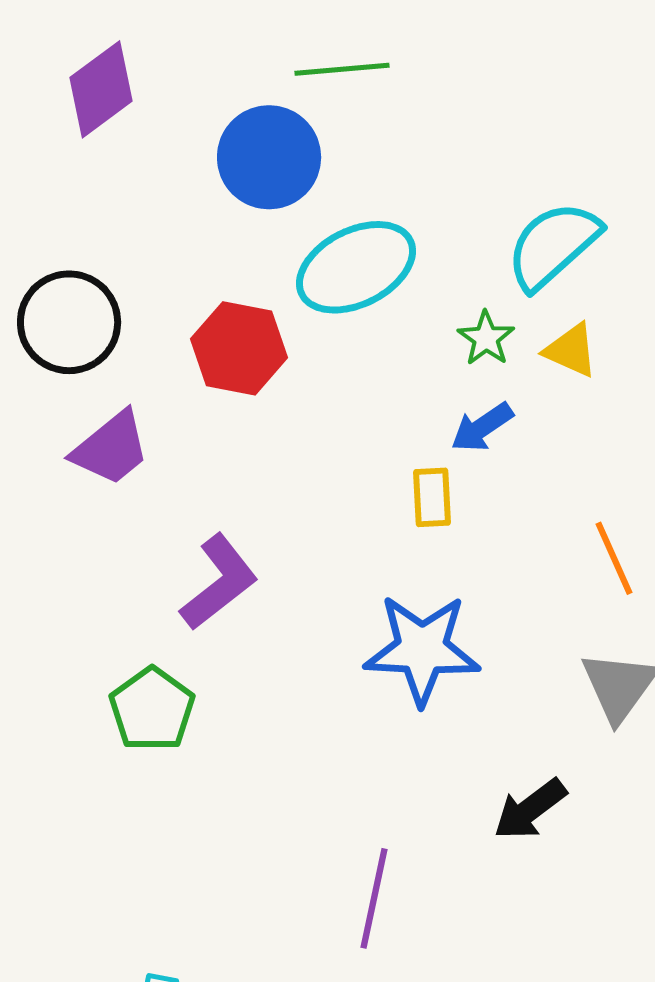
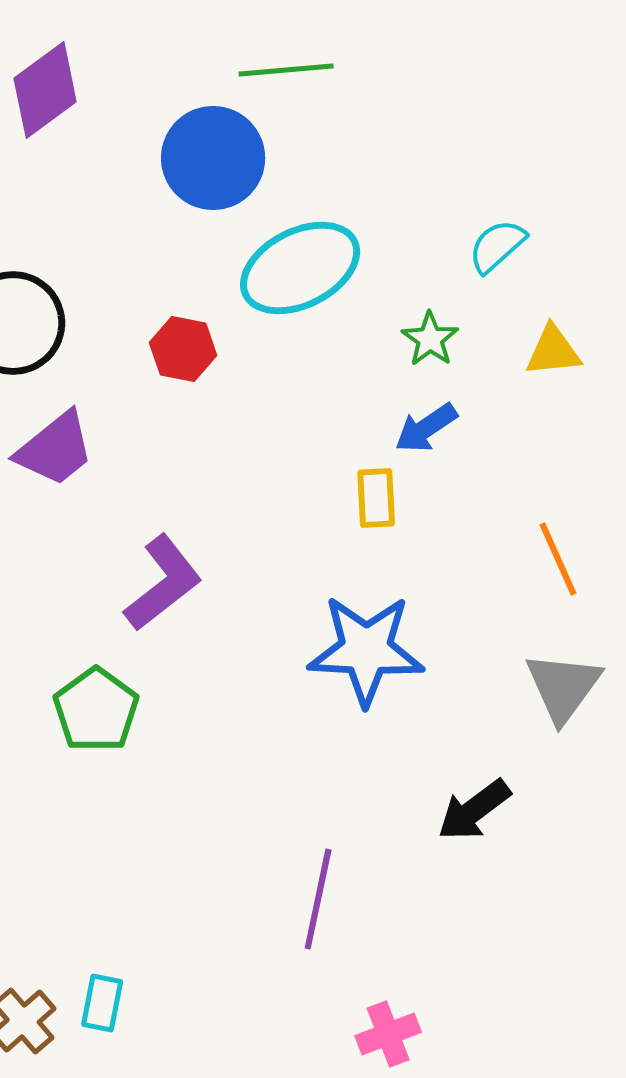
cyan semicircle: (553, 245) -> (497, 246), size x0.6
red hexagon: (239, 348) -> (183, 349), size x0.7
yellow triangle: (571, 350) -> (553, 351), moved, turned -30

